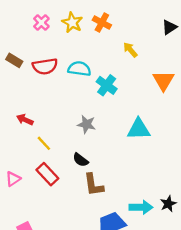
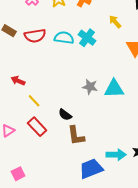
yellow arrow: (130, 50) -> (115, 22), moved
cyan cross: (107, 85) -> (87, 38), moved
gray star: (86, 124) -> (90, 87), moved

